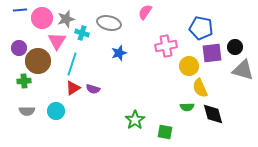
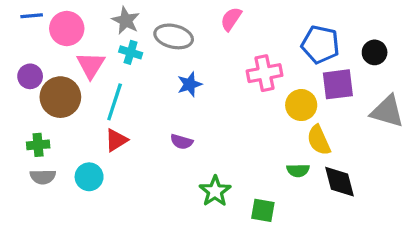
gray star: (66, 19) -> (126, 21), moved, turned -30
black circle: (235, 47) -> (375, 52), moved
green cross: (24, 81) -> (38, 145), moved
purple semicircle: (93, 89) -> (182, 142), moved

